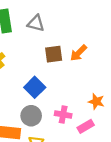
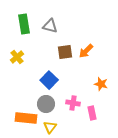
orange star: (96, 102) -> (101, 84), moved
pink rectangle: (86, 126) -> (92, 113), turned -72

